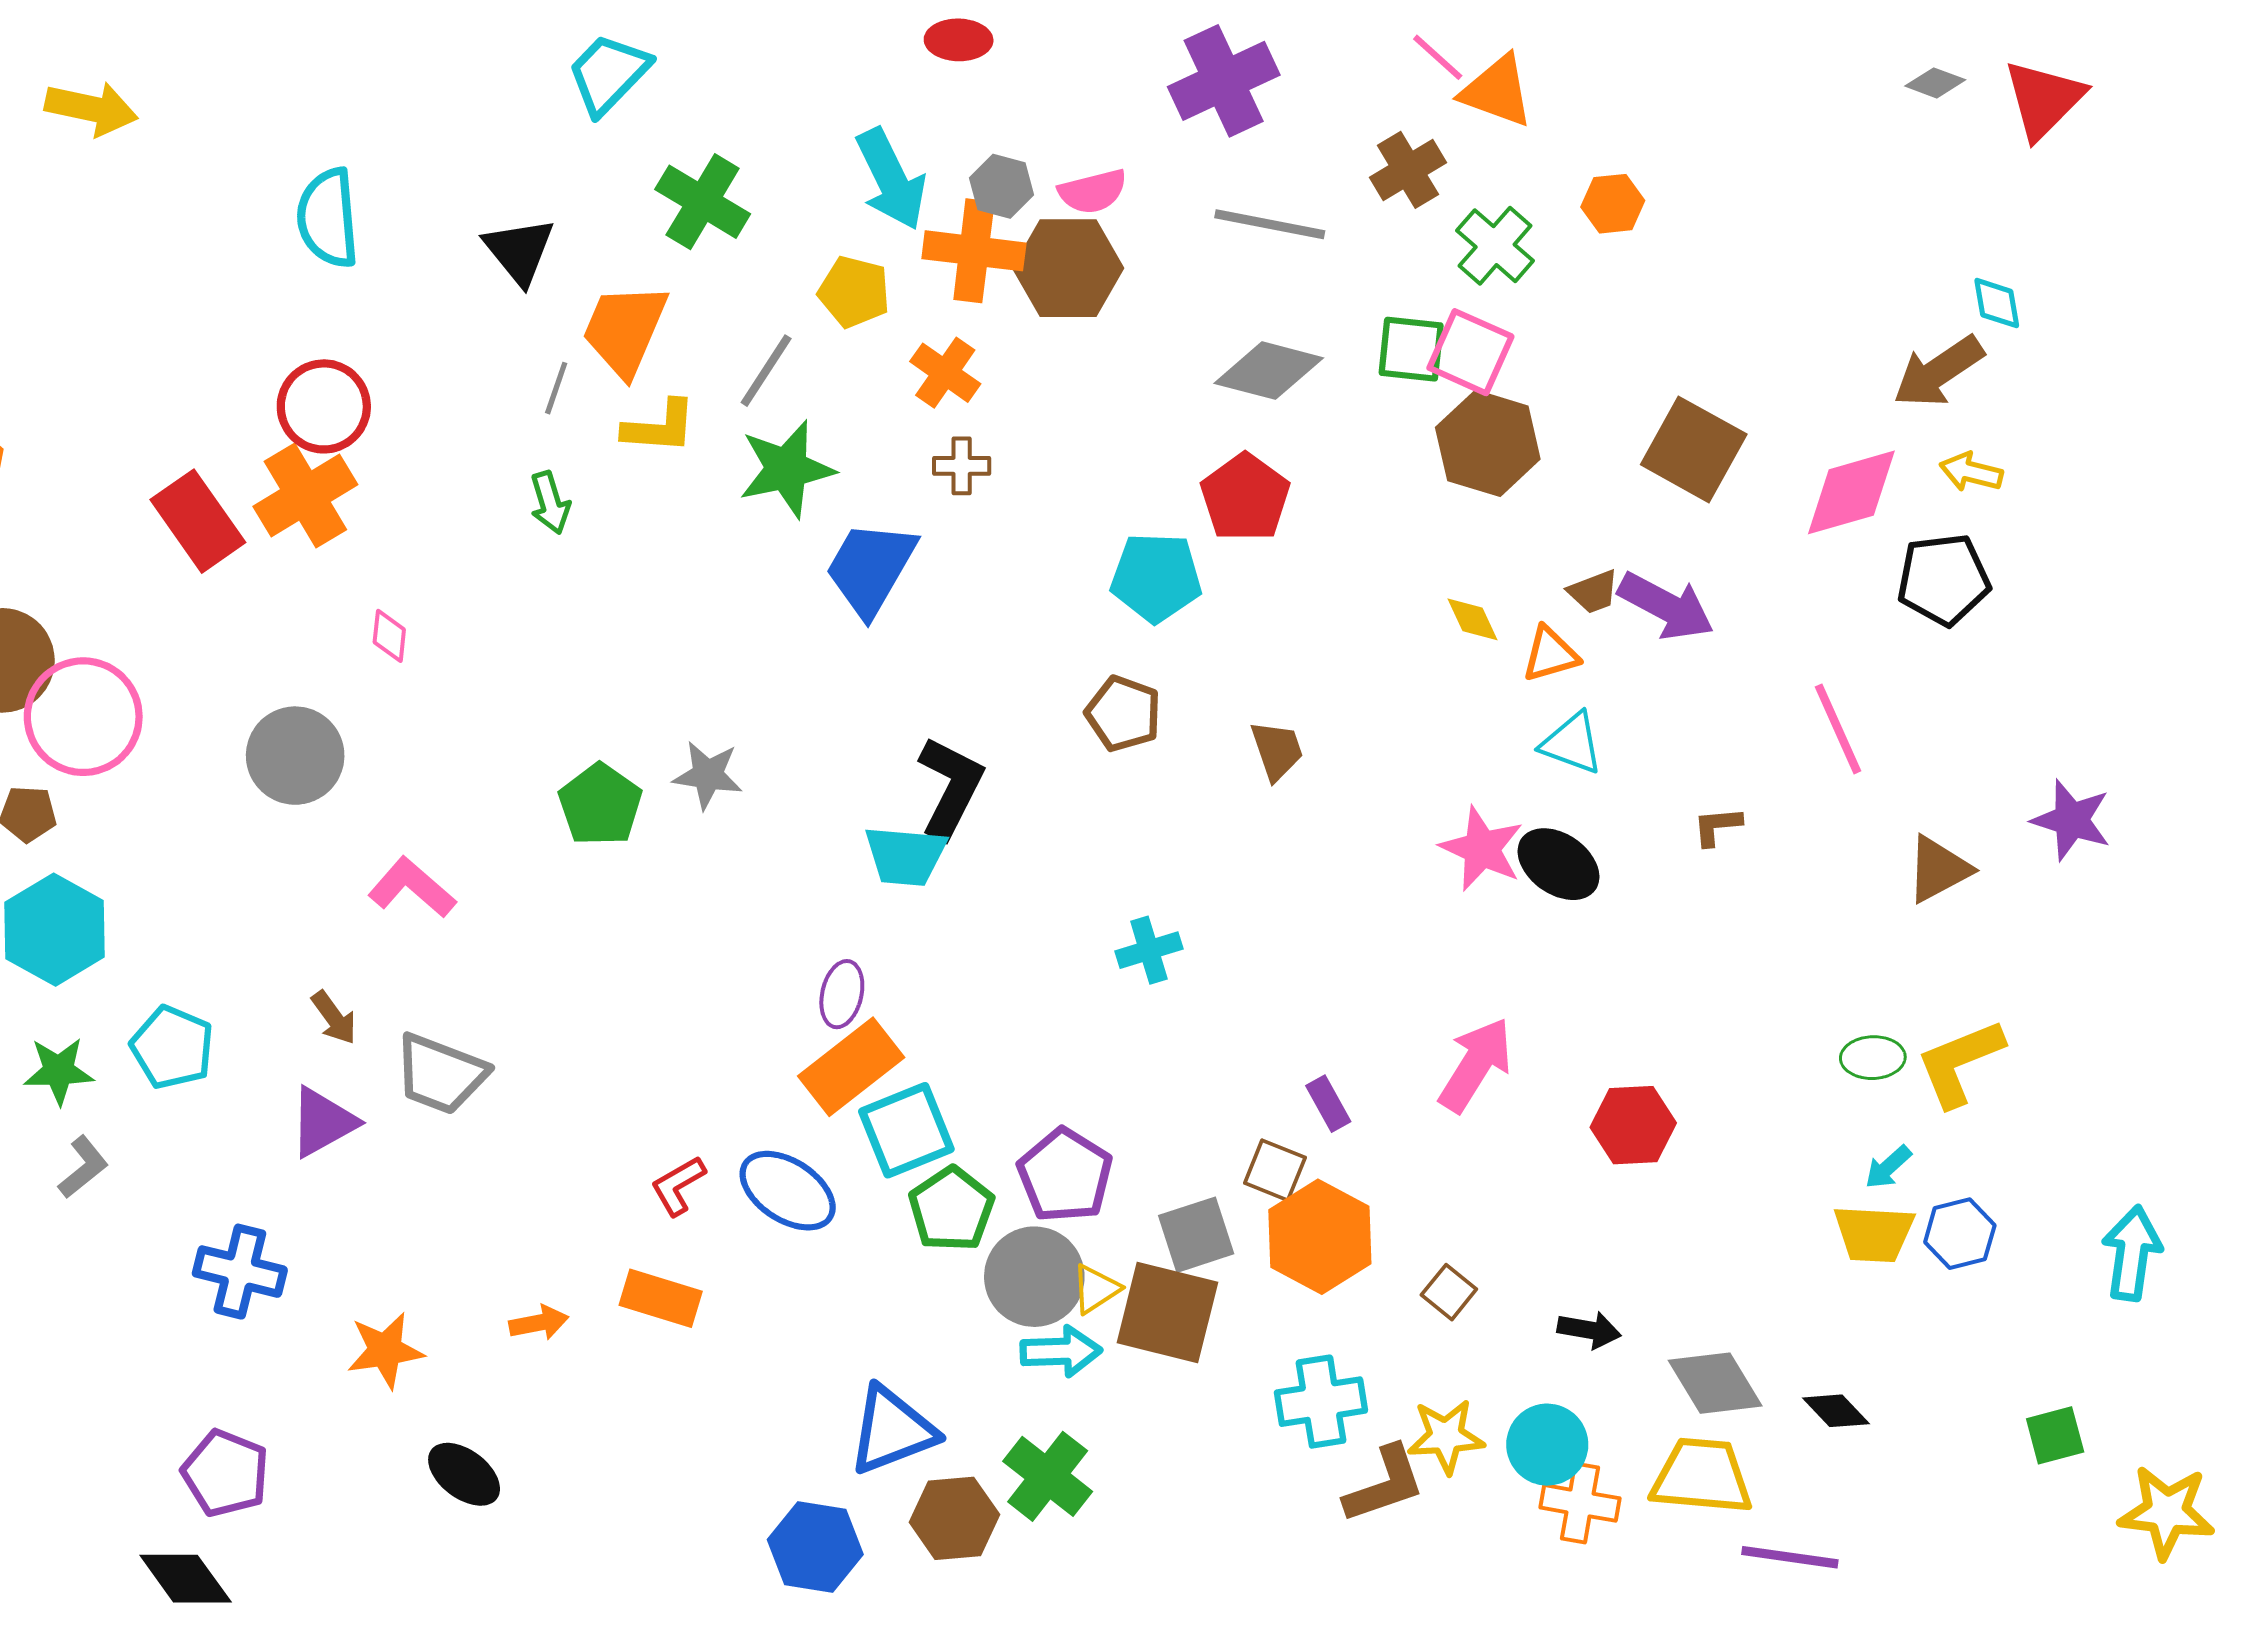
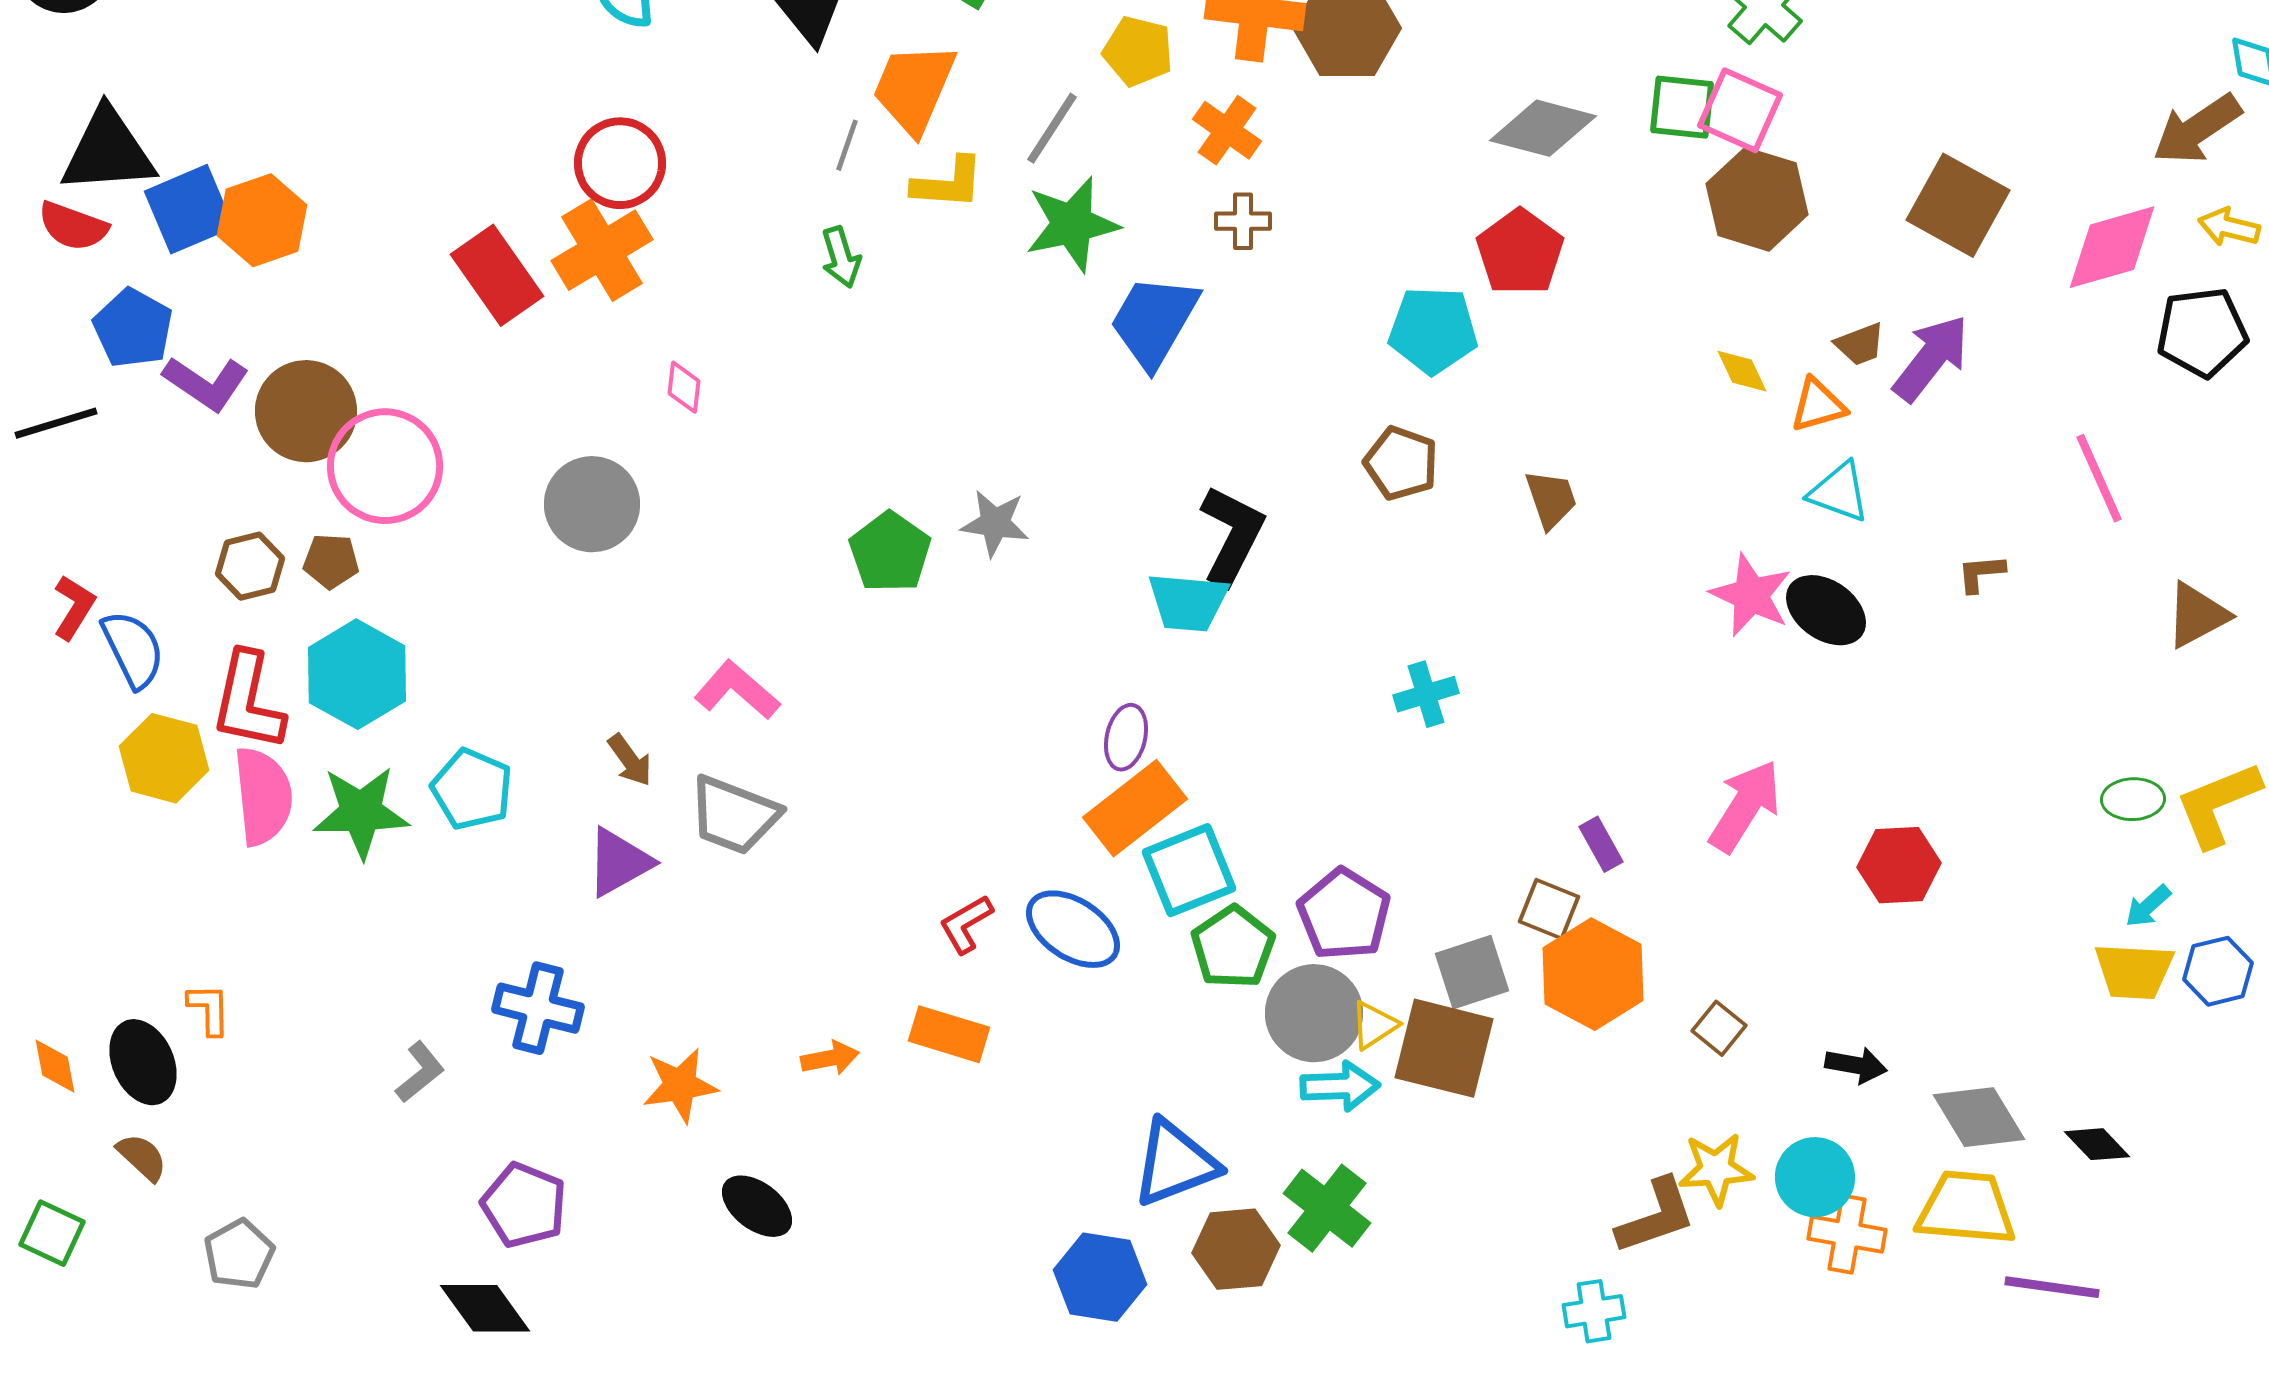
purple arrow: (1666, 606) -> (1931, 358), turned -80
pink L-shape: (412, 888) -> (737, 690), moved
green star: (59, 1071) -> (361, 812), size x1.4
gray L-shape: (83, 1167) -> (420, 1072), moved
cyan cross: (1321, 1402) -> (1594, 1311), moved, size x0.7

